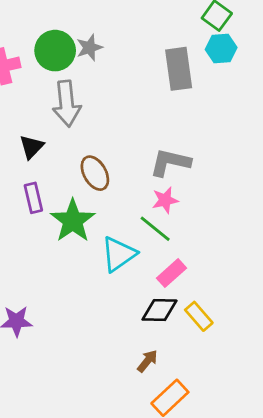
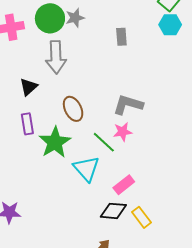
gray rectangle: (179, 69) -> (121, 37), moved, size x0.6
green line: (155, 229) -> (104, 142), moved
cyan triangle: (119, 254) -> (86, 169), turned -40

